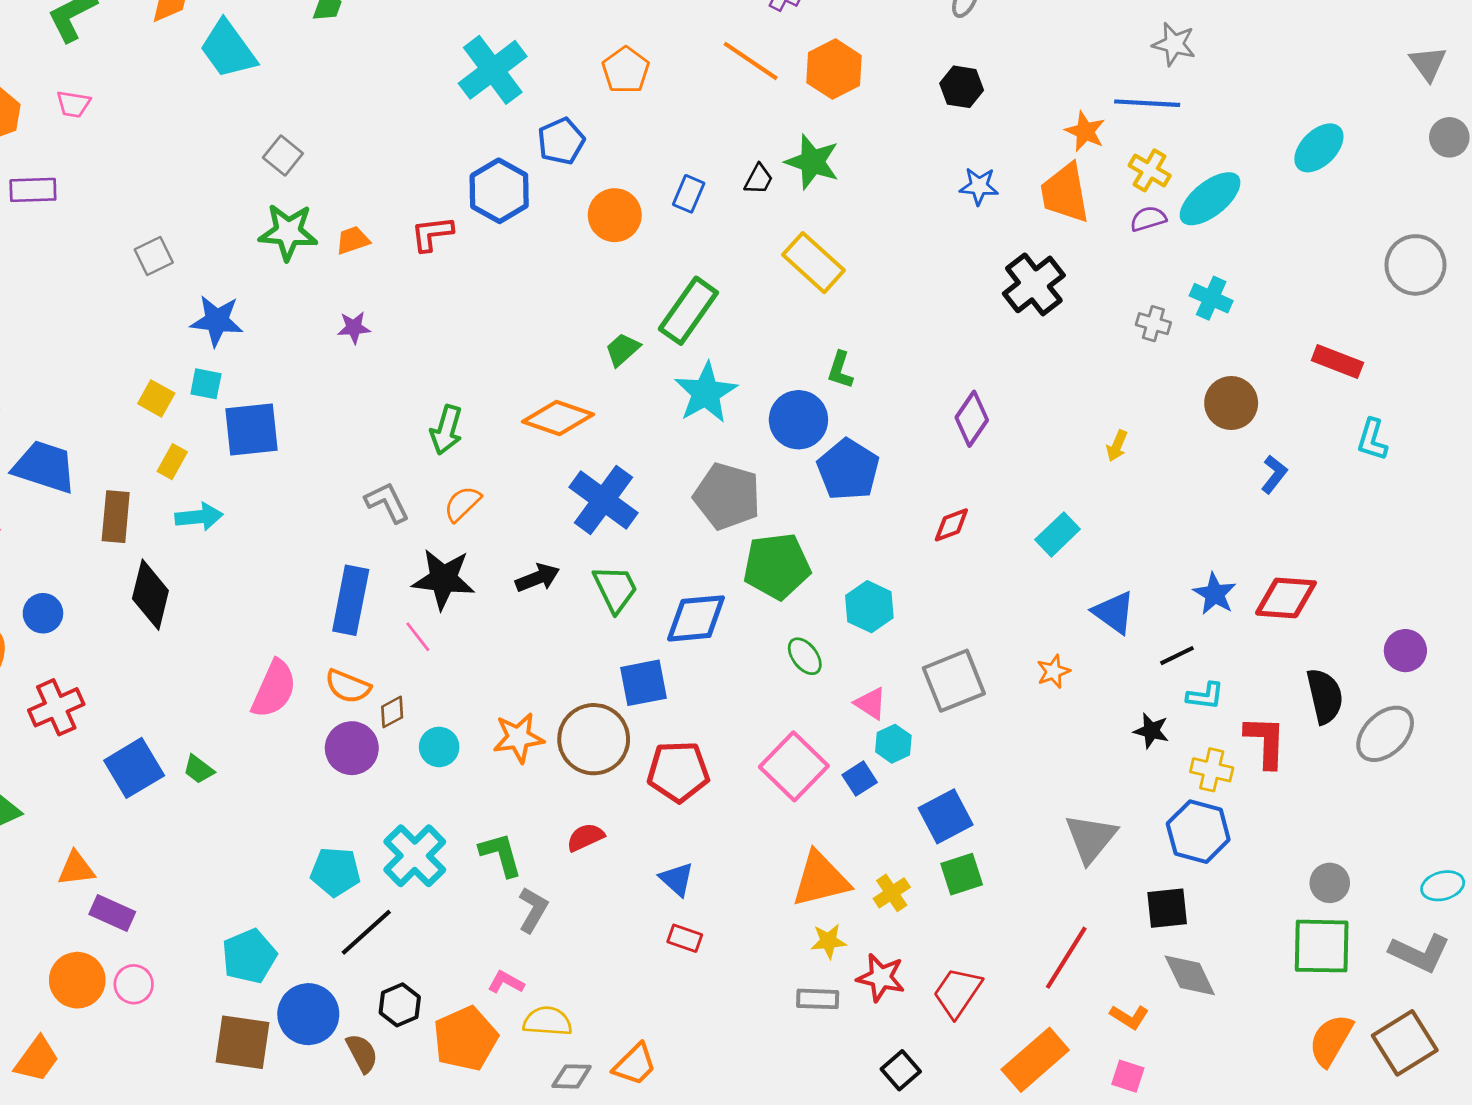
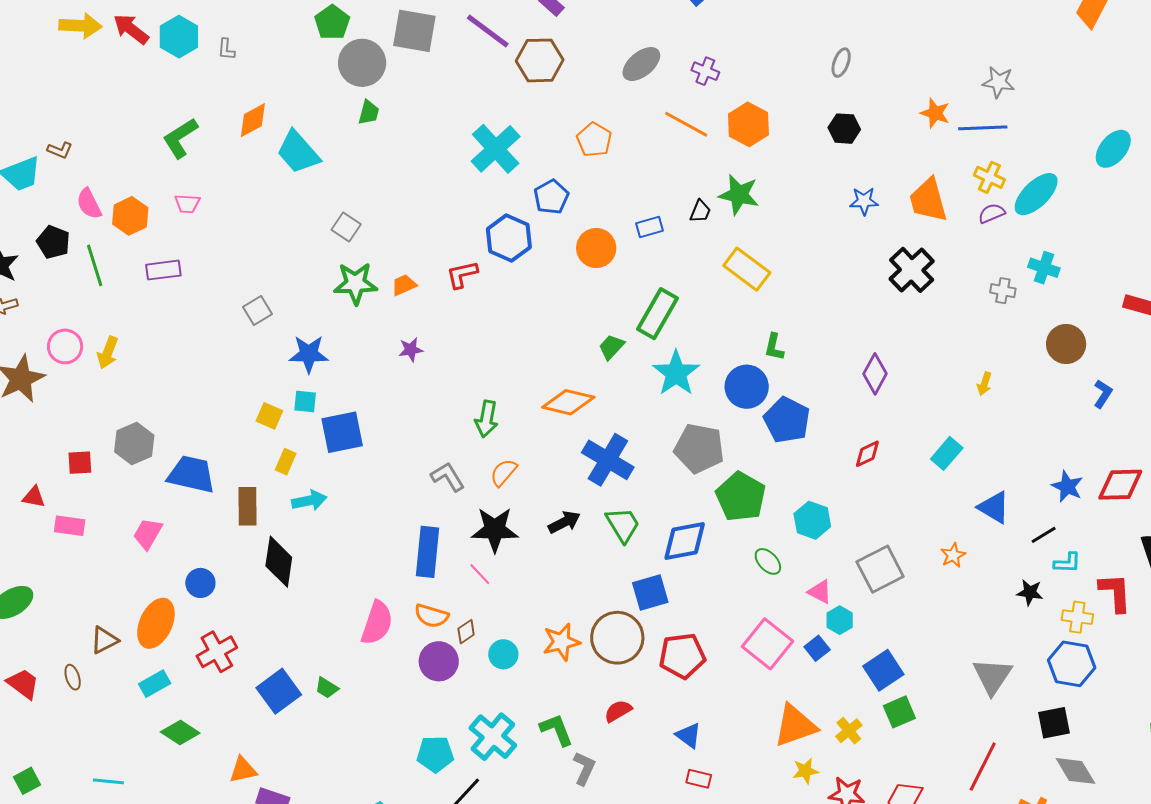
orange star: (1085, 131) -> (935, 113), moved
blue rectangle: (689, 194) -> (649, 227), turned 56
green pentagon: (777, 566) -> (741, 497), turned -30

